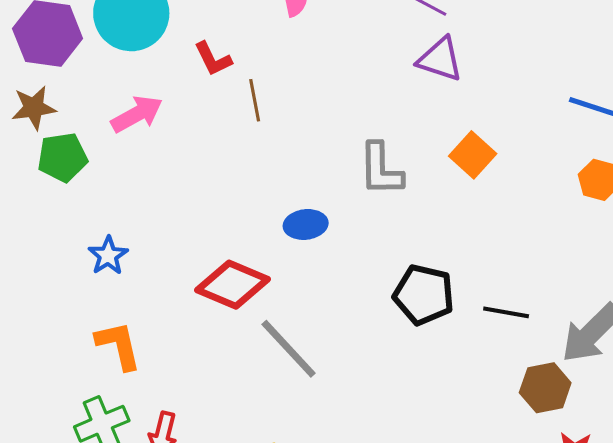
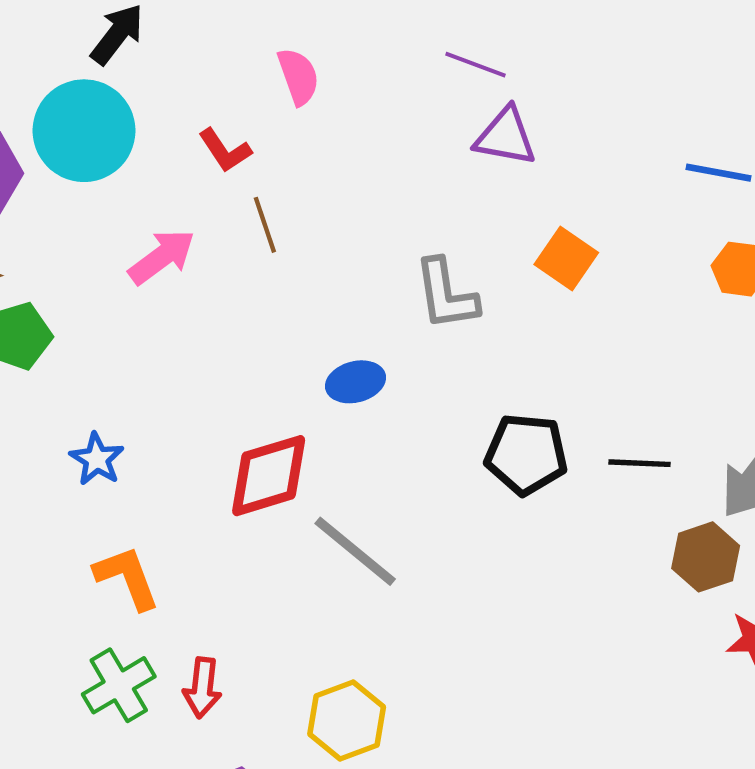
red L-shape: (213, 59) -> (225, 150), moved
pink arrow: (137, 114) -> (162, 257), moved
red diamond: (233, 285) -> (269, 476), turned -32

